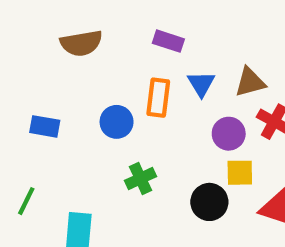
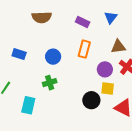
blue triangle: (201, 84) -> (111, 17), moved
orange rectangle: (158, 98) -> (84, 49), moved
green cross: (141, 179) -> (50, 83), moved

